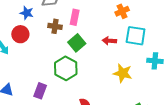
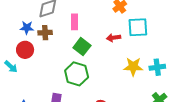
brown cross: (55, 26) -> (45, 33), moved
cyan cross: (155, 61) -> (157, 67), moved

